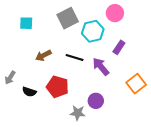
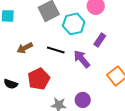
red pentagon: (57, 87) -> (39, 79), turned 30
purple circle: (96, 101) -> (83, 100), moved

